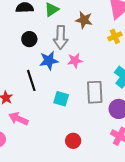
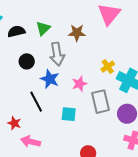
yellow cross: (115, 36) -> (108, 67), moved
blue star: (49, 61) -> (50, 79), turned -30
pink star: (75, 61) -> (79, 84), moved

